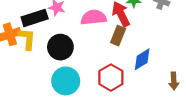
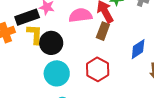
yellow L-shape: (27, 39) -> (35, 34), moved
blue diamond: (142, 59) -> (138, 49), moved

